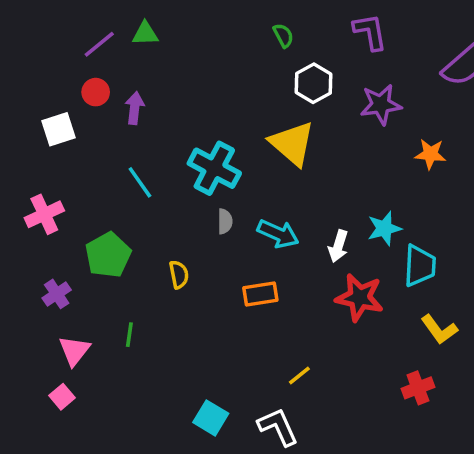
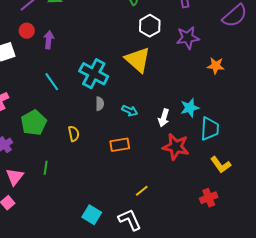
cyan arrow: (278, 234) -> (130, 111), size x0.7

